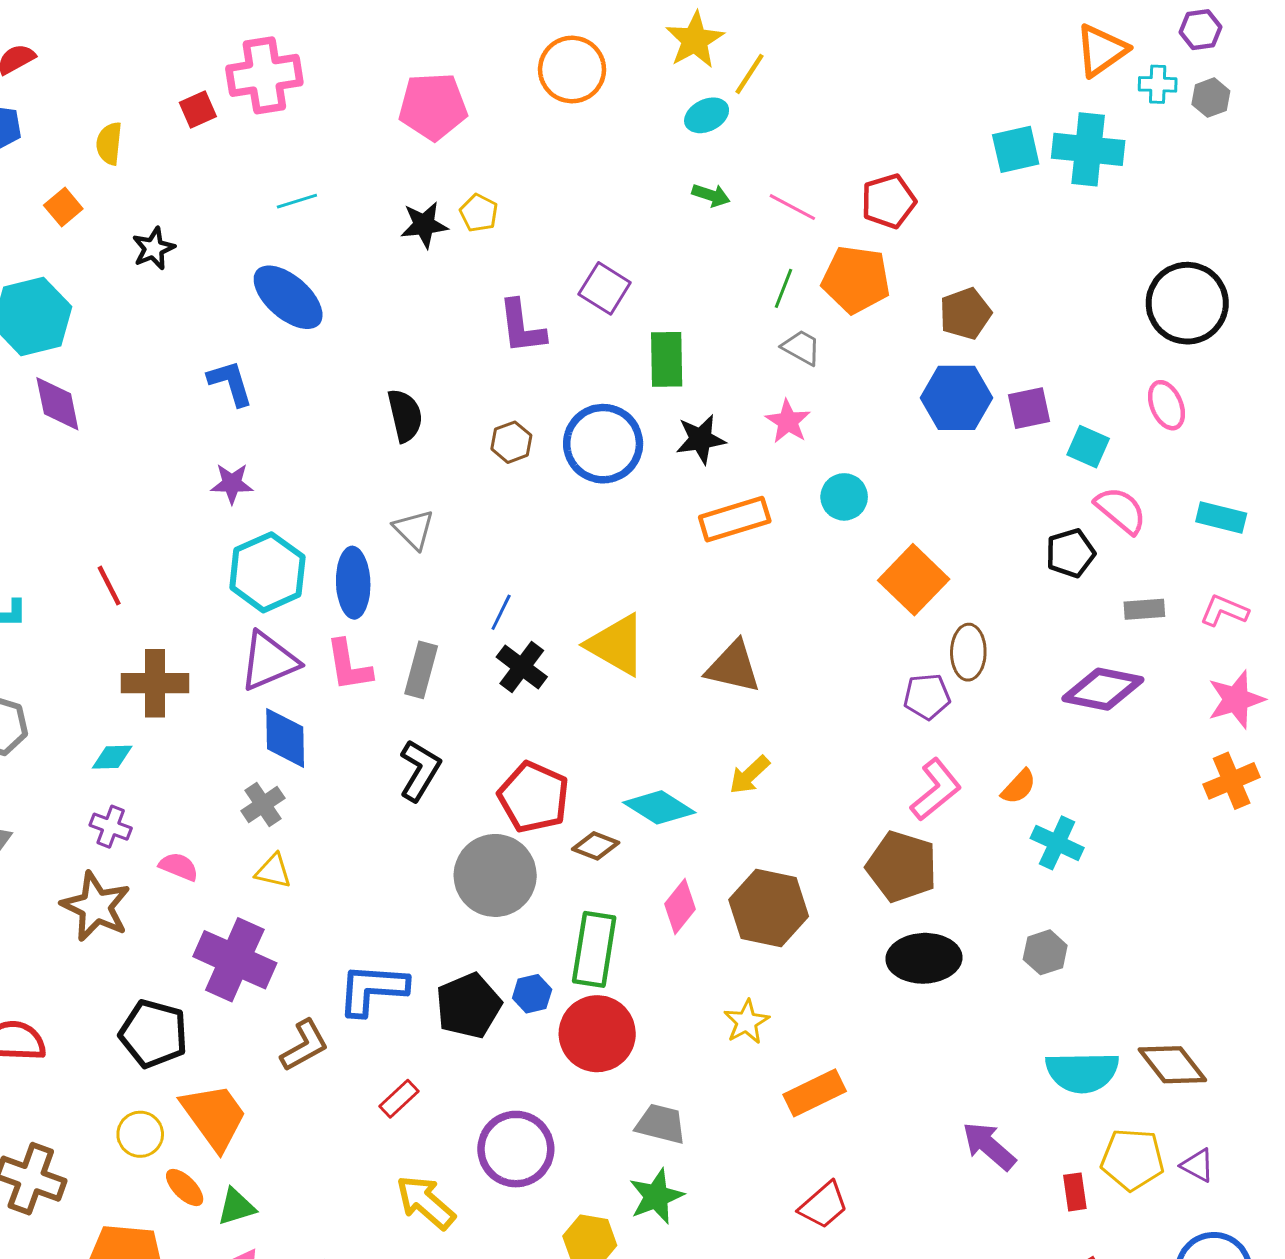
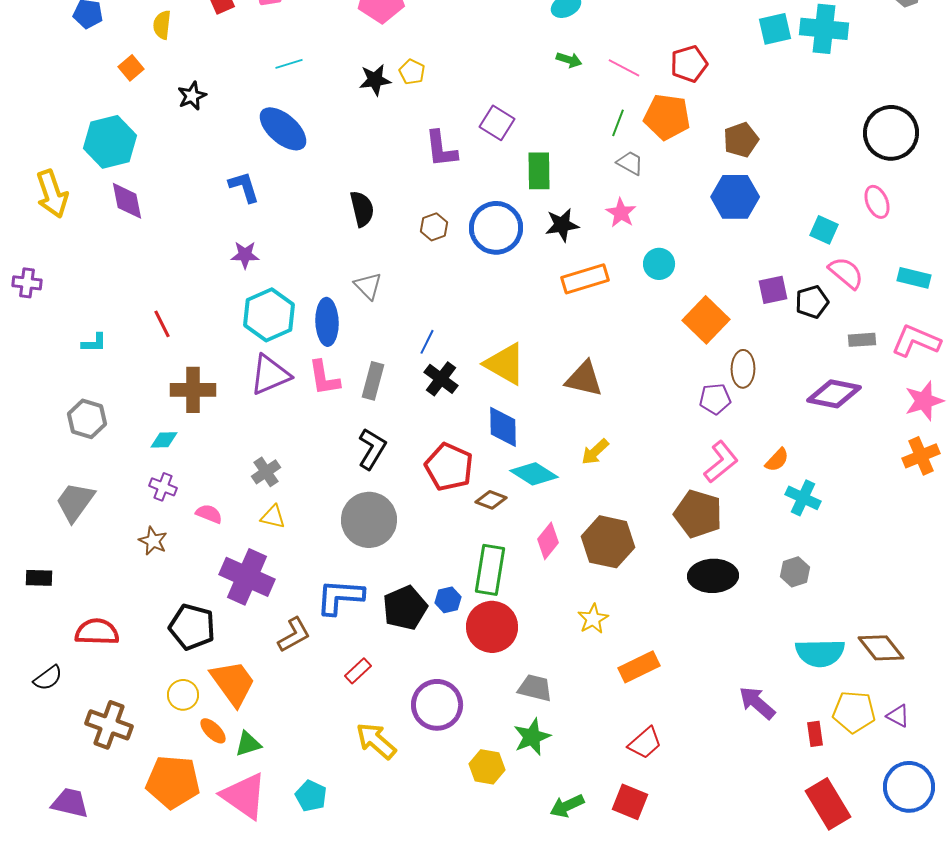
purple square: (1029, 408) -> (773, 290), moved
pink L-shape: (1224, 611) -> (916, 341), size x1.5
blue diamond: (285, 738) -> (503, 427), moved
gray circle: (495, 875) -> (369, 520), moved
brown star: (96, 907) -> (153, 541), size x0.6

